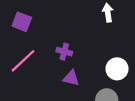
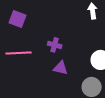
pink line: (23, 61) -> (19, 53), turned 40

